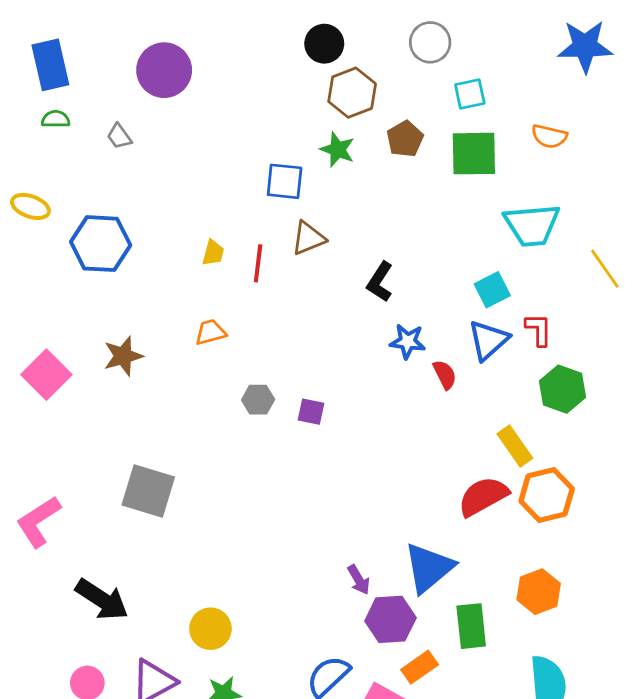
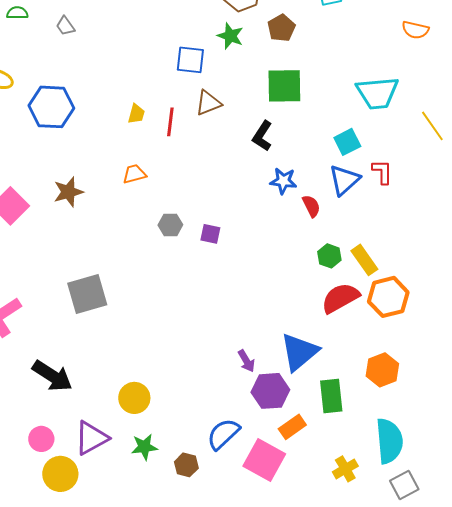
orange semicircle: (549, 136) -> (415, 30), moved
green square: (474, 154) -> (284, 86), moved
green hexagon: (562, 389) -> (329, 256), moved, size x0.7
gray square: (148, 491) -> (87, 294), turned -33

